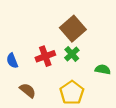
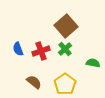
blue semicircle: (12, 61) -> (18, 49), moved
brown semicircle: (28, 90) -> (34, 82), moved

